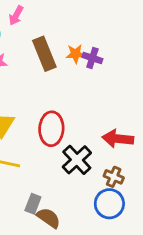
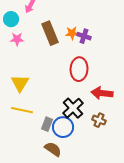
red ellipse: (51, 129) -> (79, 69), moved
gray rectangle: (33, 204) -> (47, 124), moved
blue circle: (109, 204) -> (63, 127), moved

